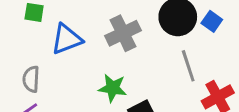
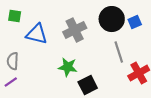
blue square: (212, 21) -> (135, 22), turned 32
blue triangle: (67, 39) -> (37, 34), turned 35

